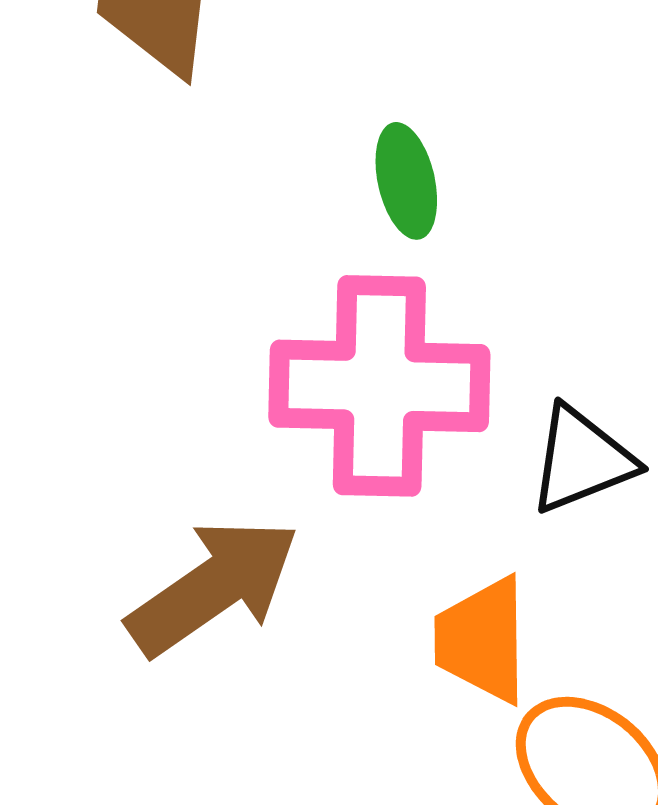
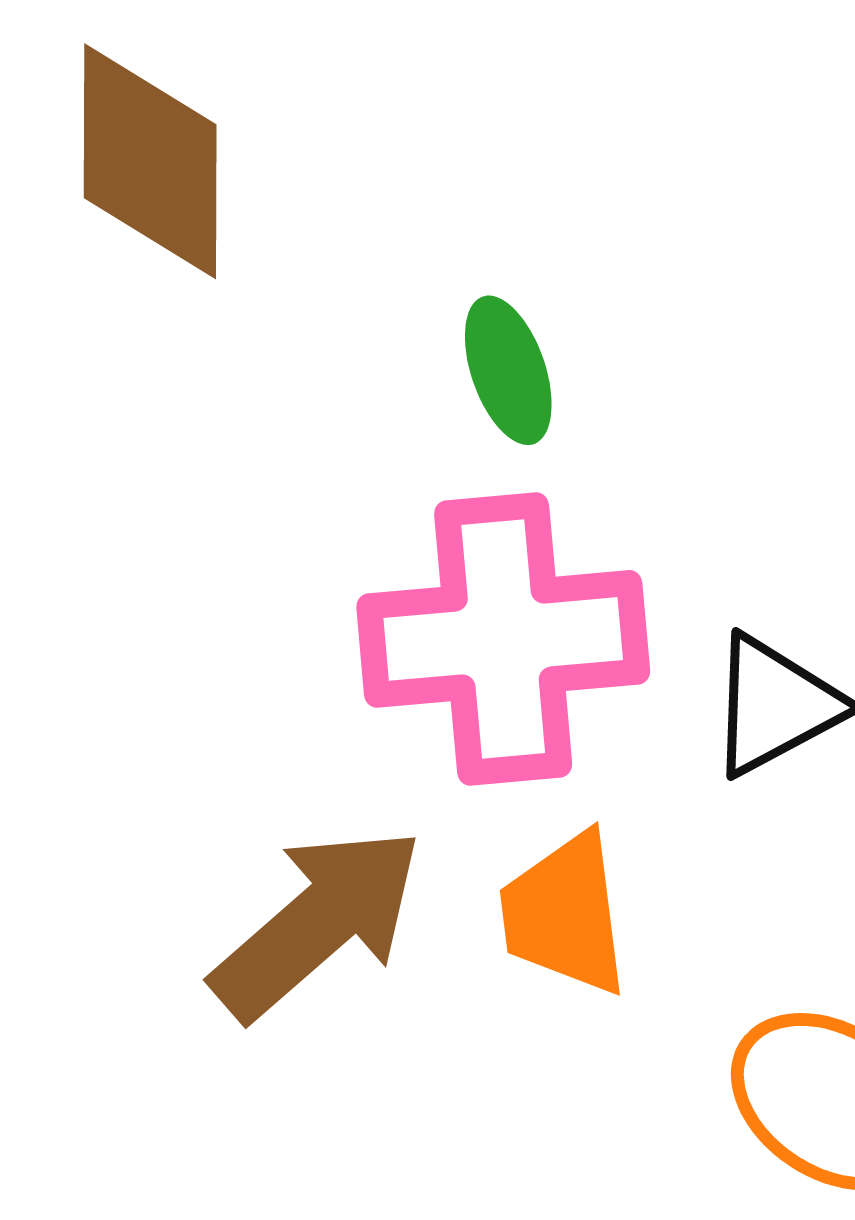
orange trapezoid: (482, 640) -> (565, 914), moved

